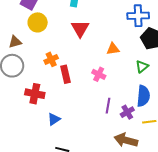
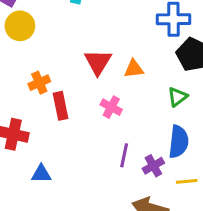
red triangle: (80, 29) -> (98, 62), moved
blue triangle: (54, 119) -> (41, 174), turned 32

